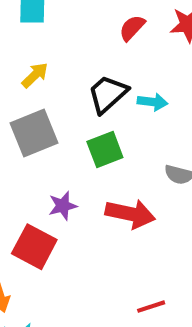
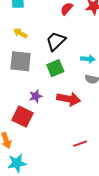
yellow arrow: (35, 75) -> (20, 33), turned -104
cyan arrow: (152, 102) -> (88, 59), moved
gray square: (34, 133) -> (21, 61), turned 30

